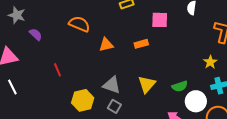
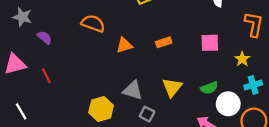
pink square: (160, 20) -> (210, 43), moved
red line: (57, 70) -> (46, 76), moved
white line: (12, 87) -> (21, 111), moved
gray square: (114, 106) -> (147, 114), moved

